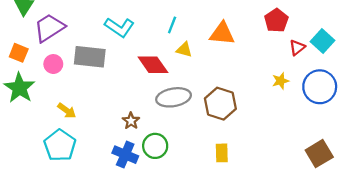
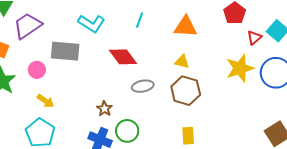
yellow triangle: (184, 50) -> (182, 62), moved
pink circle: (53, 64) -> (37, 70), moved
yellow star: (280, 81) -> (240, 68), size x1.8
gray ellipse: (174, 97) -> (143, 86), size x0.7

